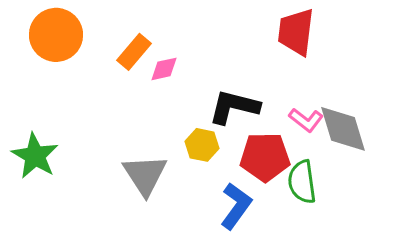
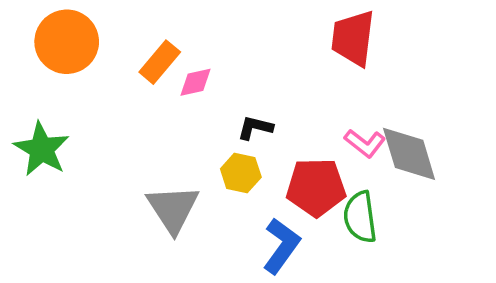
black L-shape: (234, 107) -> (255, 128), moved, size x0.6
green star: (35, 156) -> (42, 149), moved

